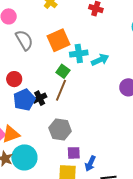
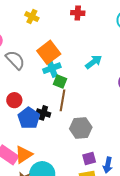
cyan cross: (79, 54) -> (52, 68), moved
black cross: (40, 98) -> (43, 113), turned -32
gray hexagon: (60, 130) -> (81, 128), moved

